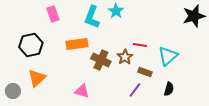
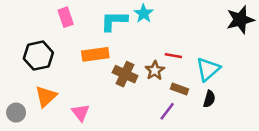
cyan L-shape: (92, 17) -> (114, 21), turned 70
black semicircle: (169, 89) -> (209, 99), moved
pink triangle: (82, 91) -> (80, 113), moved, turned 35

